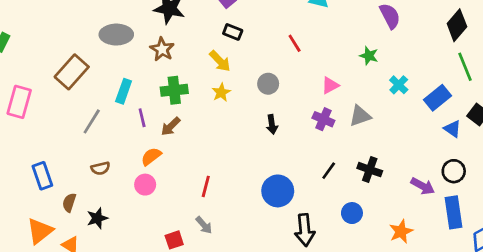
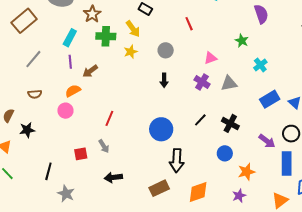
green cross: (174, 90) -> (106, 36), moved
cyan rectangle: (124, 91) -> (70, 38), moved
blue rectangle: (437, 98) -> (270, 99), moved
blue circle: (352, 213) -> (225, 153), moved

